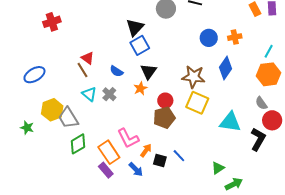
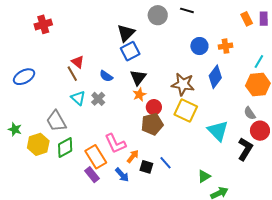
orange star: (140, 88) -> (139, 95), moved
yellow hexagon: (52, 110) -> (38, 144), moved
cyan triangle: (230, 122) -> (218, 131), turned 35

